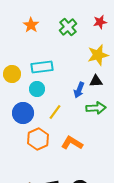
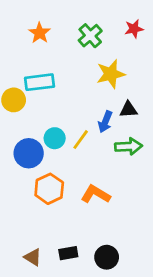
yellow star: (98, 55) -> (111, 74), moved
cyan rectangle: (42, 67) -> (40, 82), moved
cyan circle: (37, 89) -> (55, 138), moved
yellow line: (55, 112) -> (81, 140), moved

